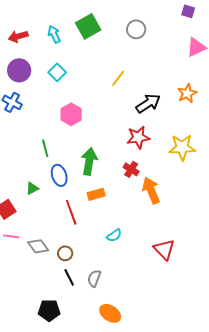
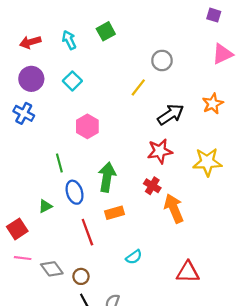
green square: (88, 26) -> (106, 31), size x0.7
gray circle: (136, 29) -> (162, 60), moved
red triangle: (164, 249) -> (188, 272), turned -45

